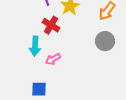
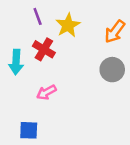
cyan arrow: (35, 46) -> (16, 62), moved

